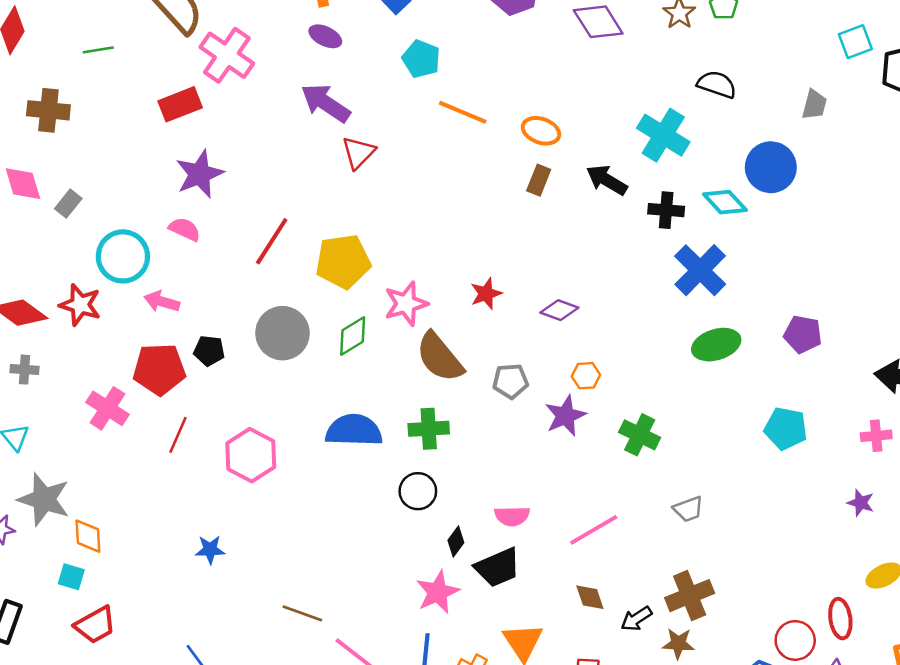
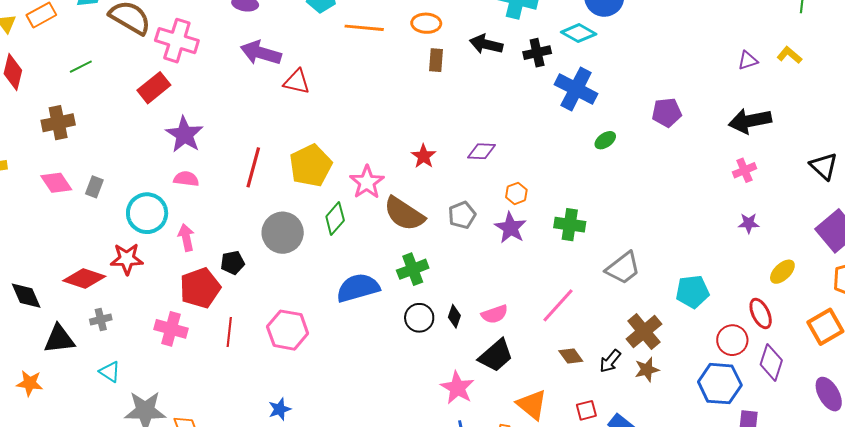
red triangle: (358, 153) -> (297, 82), turned -44
pink arrow: (162, 302) -> (186, 237), turned 80
green ellipse: (716, 345) -> (605, 140), size x0.6
cyan pentagon: (786, 428) -> (692, 292), moved
gray trapezoid: (688, 509) -> (623, 268), size x1.5
black diamond: (456, 541) -> (454, 316), moved

